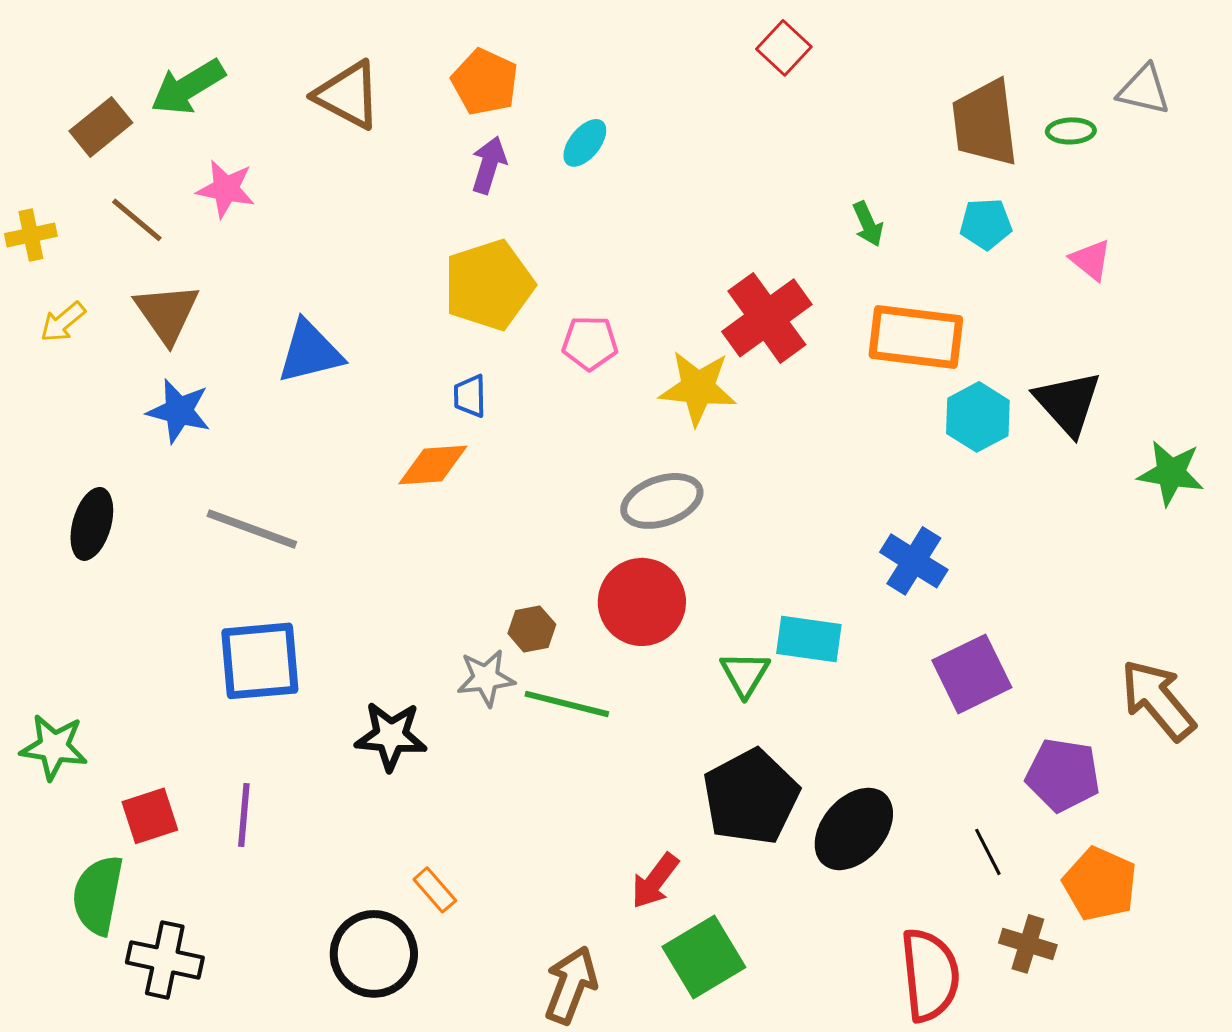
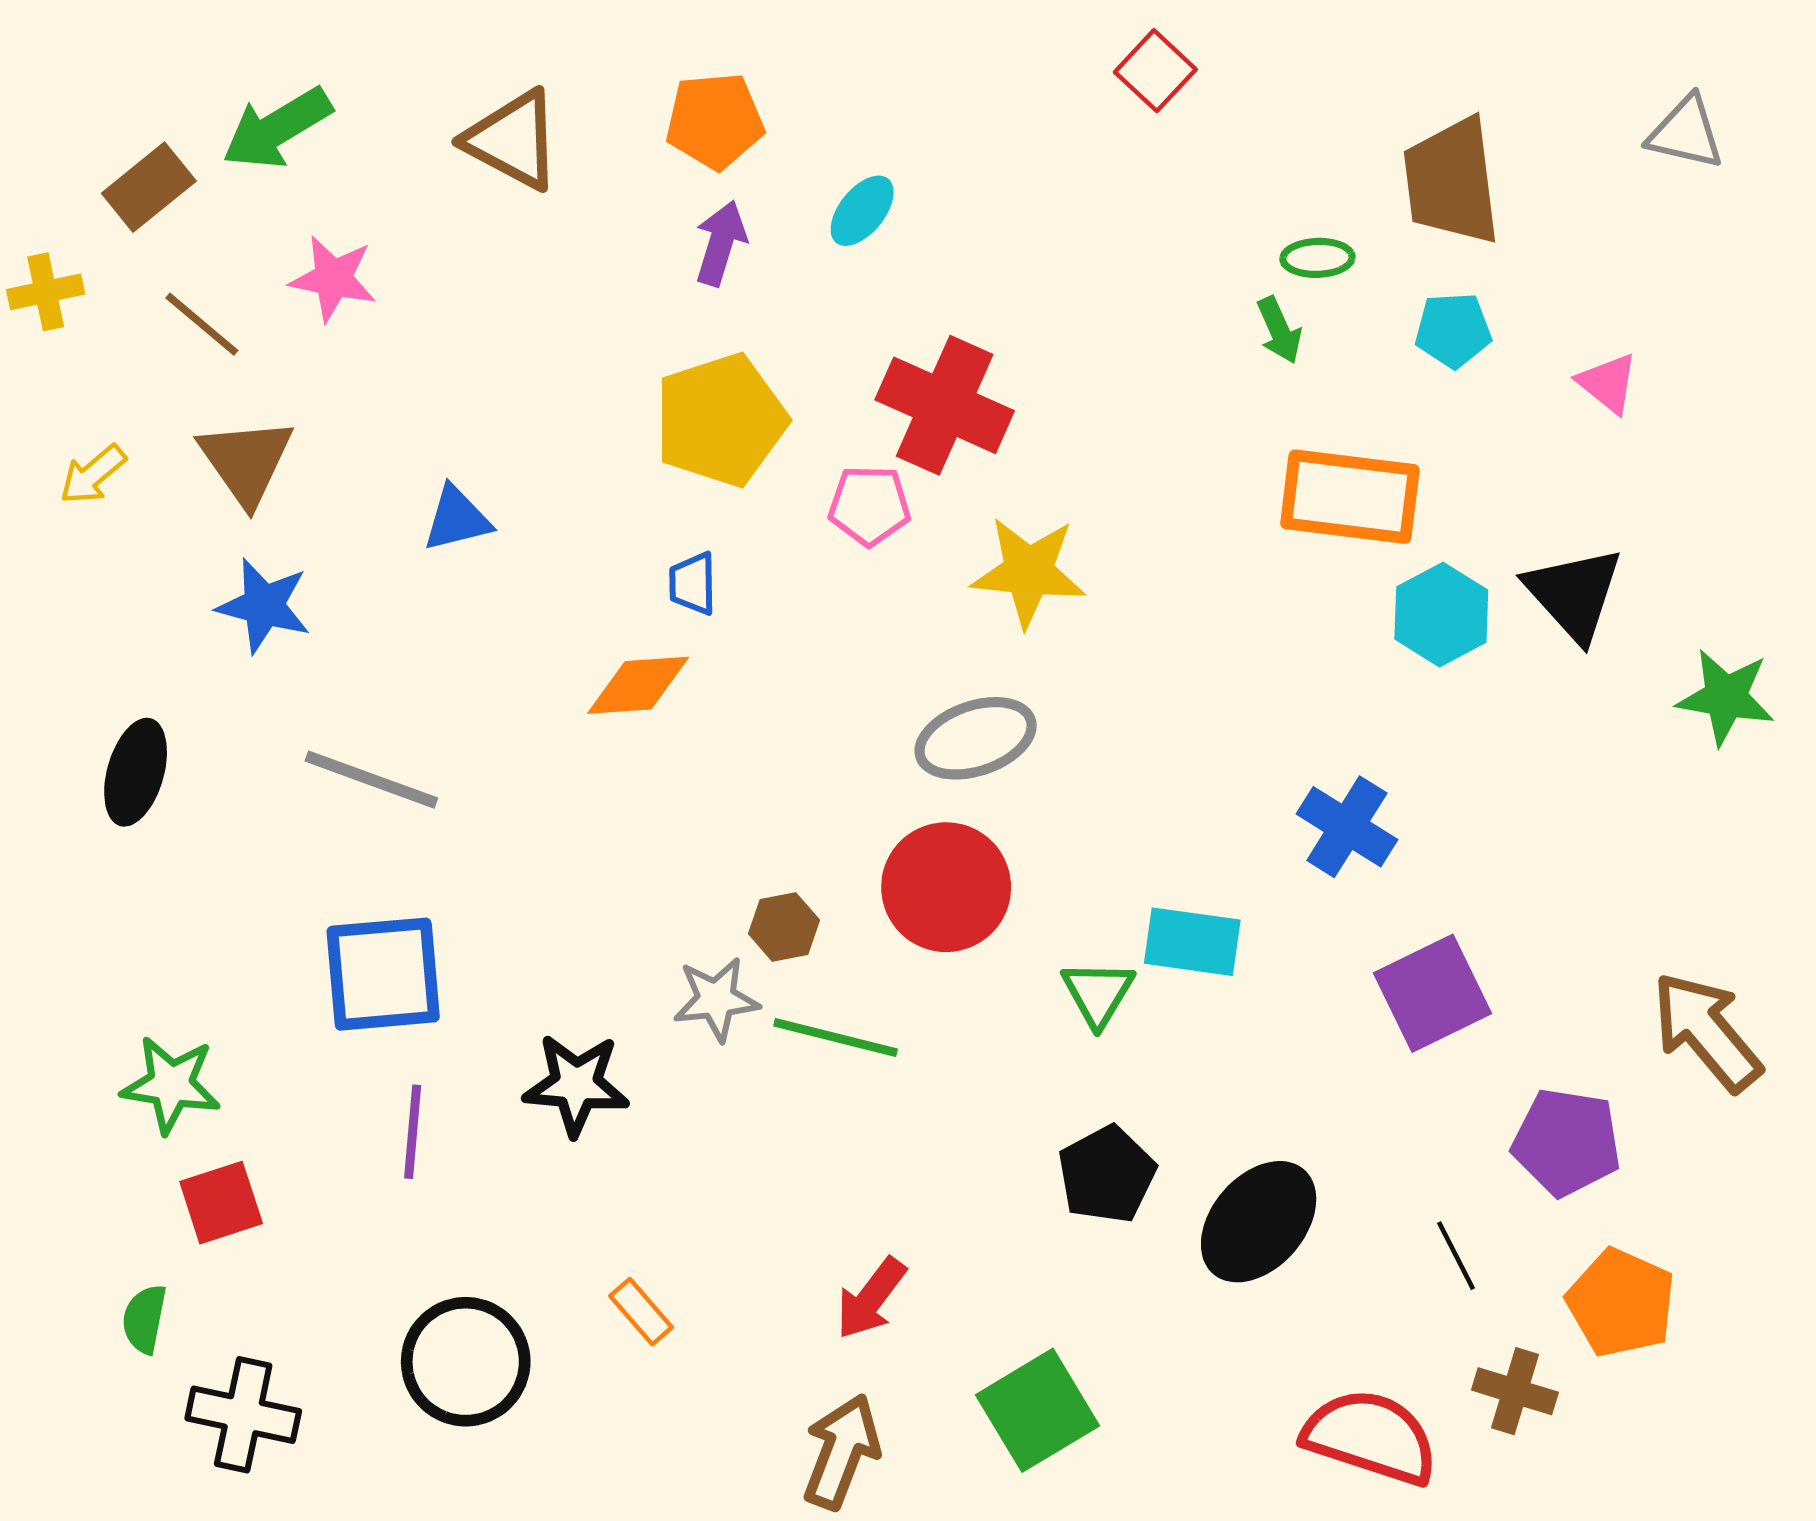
orange pentagon: (485, 82) -> (715, 121), turned -30
green ellipse: (1071, 131) -> (1317, 258), moved
yellow cross: (31, 235) -> (46, 292), moved
red cross: (767, 318) -> (945, 405), moved, turned -30
blue triangle: (310, 352) -> (457, 519), size x0.7
green star: (54, 747) -> (171, 1085), moved
black pentagon: (751, 797) -> (1107, 1175), size x0.7
purple line: (244, 815) -> (413, 1132), moved
red arrow: (655, 881) -> (871, 1298), moved
green semicircle: (98, 895) -> (144, 1319), size x0.6
black circle: (374, 954) -> (466, 1362), moved
red semicircle: (930, 975) -> (1371, 1437), turned -66

